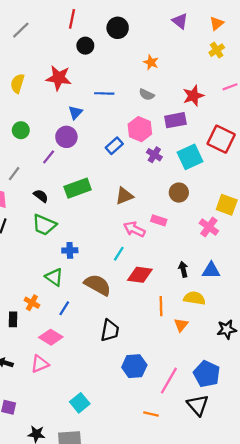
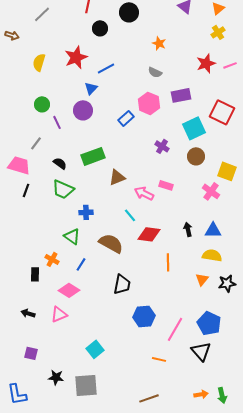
red star: (59, 78) -> (76, 57), turned -30
blue line: (104, 93) -> (106, 68), moved, turned -30
red star: (193, 96) -> (206, 63), moved
purple cross: (154, 155) -> (162, 146), moved
purple line: (49, 157) -> (57, 122), moved, turned -64
brown circle: (179, 193) -> (196, 156), moved
brown triangle: (124, 196) -> (117, 177), moved
cyan line: (119, 254) -> (130, 215), turned -72
yellow semicircle: (194, 298) -> (212, 255), moved
orange triangle: (181, 325) -> (202, 279), moved

